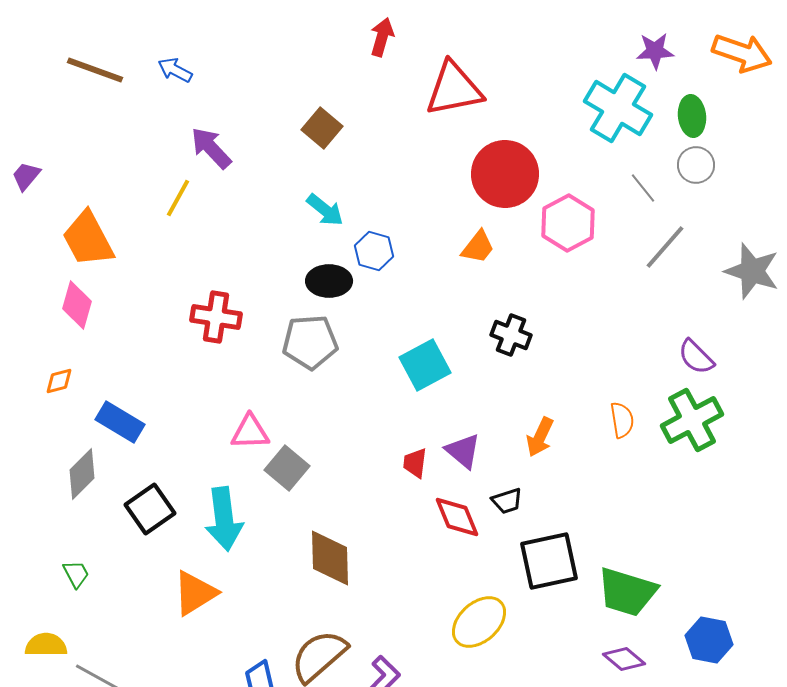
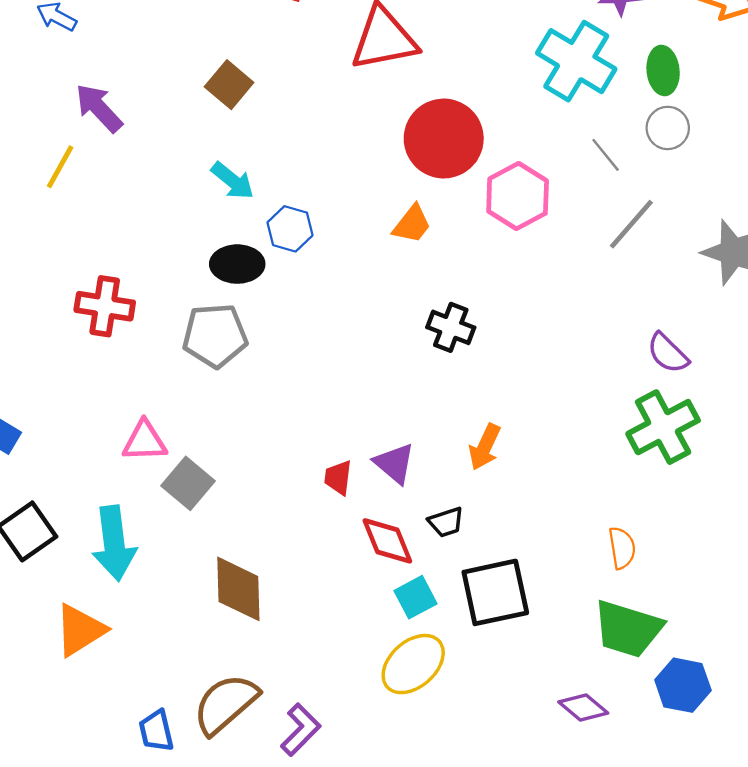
cyan square: (425, 365) -> (416, 597), moved, size x0.7
orange semicircle: (622, 420) -> (622, 548), moved
green trapezoid: (627, 592) -> (628, 629), moved

